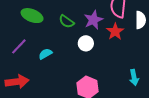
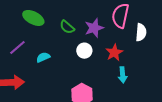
red star: (115, 32) -> (114, 53), moved
cyan arrow: (134, 77) -> (123, 75), moved

